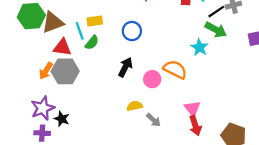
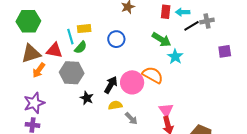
brown triangle: (53, 22) -> (31, 54), moved
green arrow: (216, 30) -> (161, 40), moved
black arrow: (125, 67) -> (111, 85), moved
gray hexagon: (65, 71) -> (72, 73), moved
pink circle: (152, 79) -> (132, 82), size x1.5
black star: (62, 119) -> (87, 98), moved

